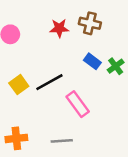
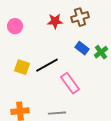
brown cross: (90, 23) -> (80, 17), turned -30
yellow square: (19, 85) -> (22, 67), turned -35

